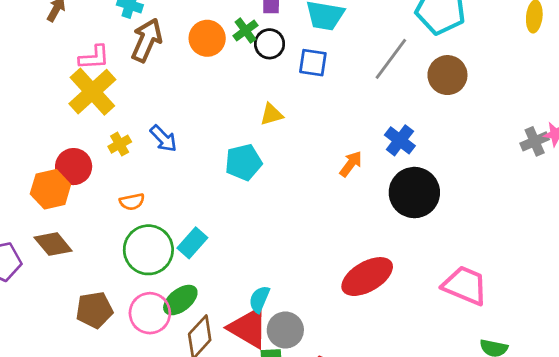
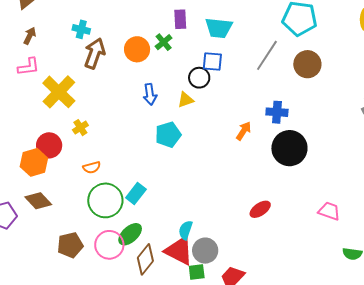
black circle: (270, 44) -> (199, 78), moved
pink L-shape: (94, 57) -> (29, 67), moved
blue arrow: (163, 139) -> (150, 94), moved, turned 40
blue cross: (400, 140) -> (277, 112), turned -30
red ellipse: (367, 277) -> (260, 209), size x0.6
pink trapezoid: (465, 285) -> (329, 211), size x0.7

